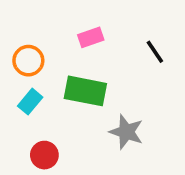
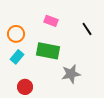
pink rectangle: (91, 37) -> (51, 21), turned 40
gray star: (126, 132) -> (71, 74), turned -30

